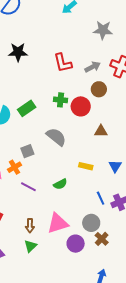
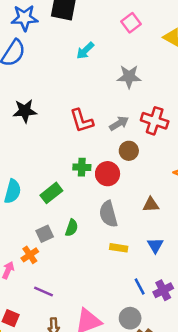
green rectangle: (27, 108) -> (51, 193), moved
brown triangle: (101, 131) -> (151, 205), moved
gray semicircle: (56, 137) -> (108, 214), moved, turned -140
green semicircle: (60, 184) -> (72, 228), moved, turned -40
purple line: (28, 187) -> (44, 291), moved

